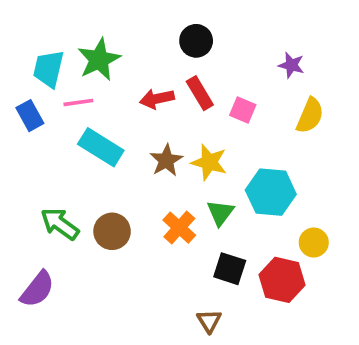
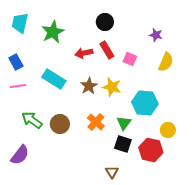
cyan trapezoid: (49, 69) -> (20, 23), moved
pink line: (78, 102) -> (18, 86), moved
green triangle: (220, 213) -> (124, 123), moved

